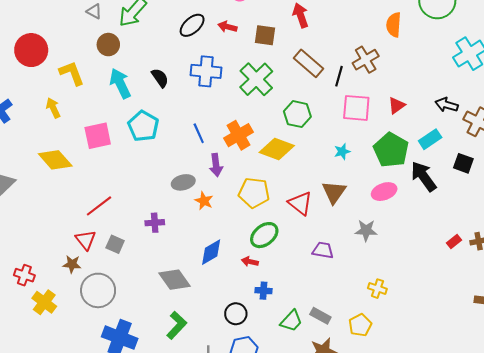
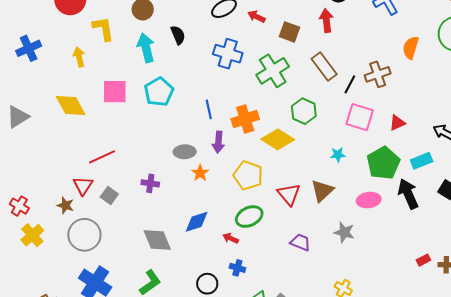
black semicircle: (160, 78) -> (178, 35), moved

